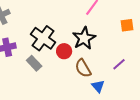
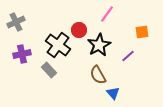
red circle: (64, 51) -> (79, 30), moved
purple line: (119, 64) -> (128, 56), moved

